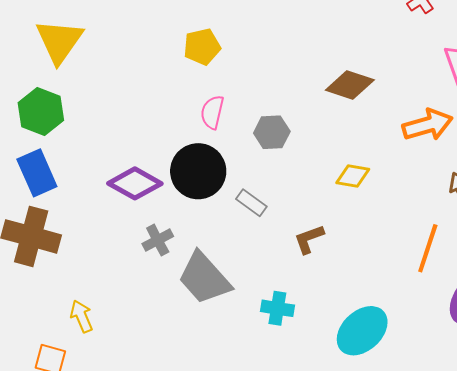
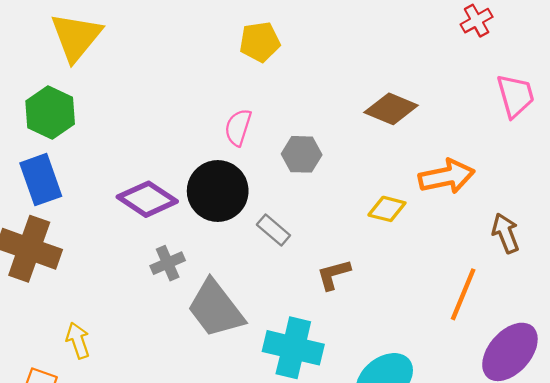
yellow pentagon: (202, 47) -> (260, 42), moved
orange arrow: (428, 125) -> (447, 176), moved
cyan cross: (277, 308) -> (293, 348), size x1.6

